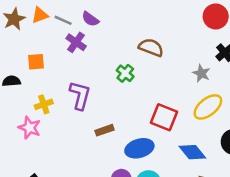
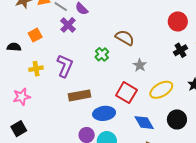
orange square: (36, 62) -> (35, 35), turned -32
gray star: (201, 73) -> (140, 65), moved
pink star: (30, 128) -> (22, 97), moved, turned 30
brown rectangle: (105, 130) -> (79, 95), size x1.5

